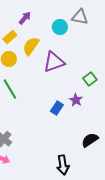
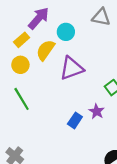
purple arrow: (25, 18) -> (39, 18), size x1.5
cyan circle: (60, 27) -> (66, 32), moved

